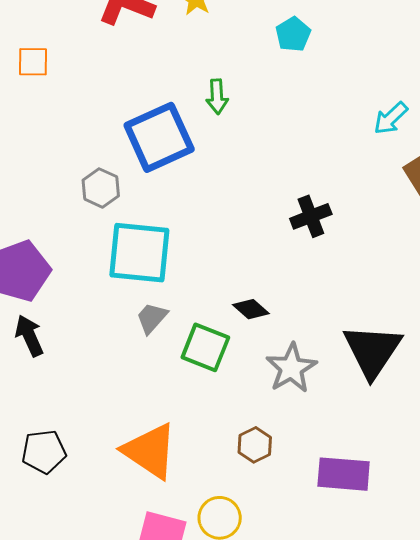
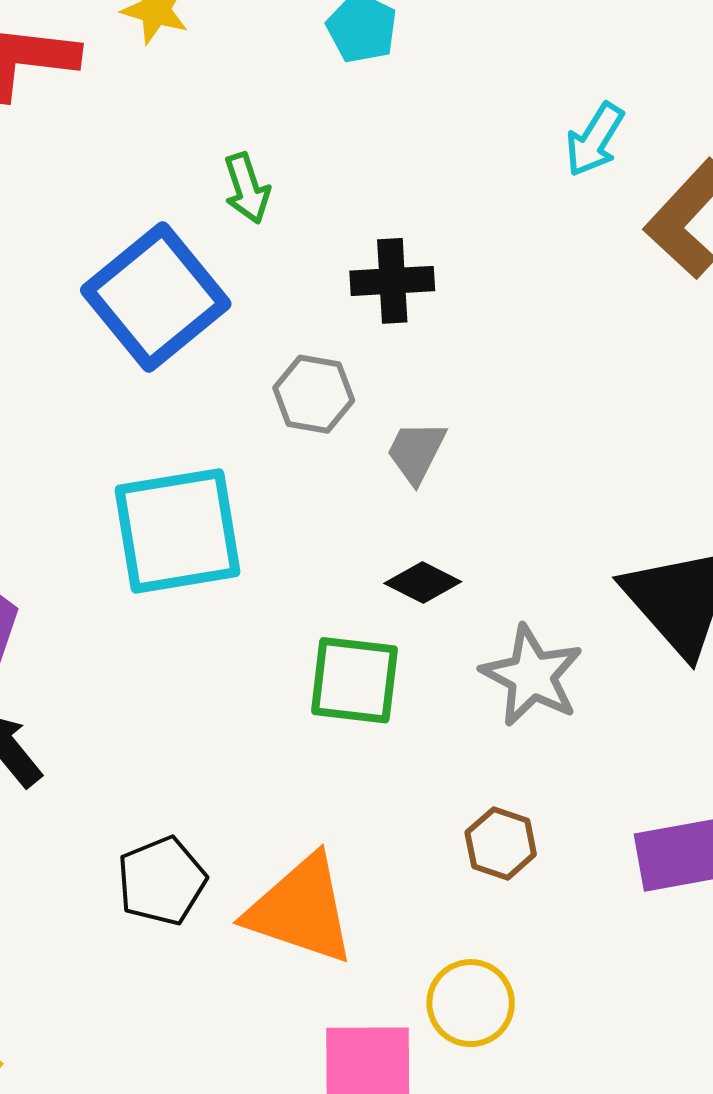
gray hexagon: (101, 188) -> (314, 394), moved
black cross: (311, 216) -> (392, 281), moved, turned 33
gray trapezoid: (152, 318) -> (416, 452), moved
black pentagon: (44, 452) -> (162, 881), moved

